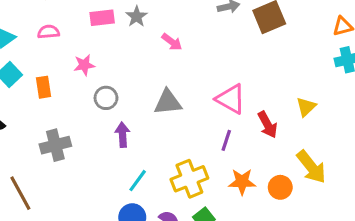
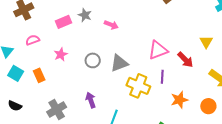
gray circle: (106, 98) -> (93, 60), moved
pink triangle: (231, 99) -> (158, 50), turned -35
purple arrow: (122, 135) -> (91, 100), moved
yellow cross: (189, 179) -> (138, 86), moved, turned -30
orange circle: (280, 187) -> (208, 106), moved

